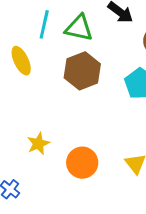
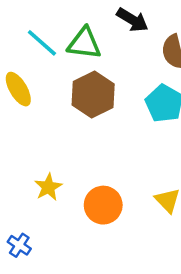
cyan line: (44, 24) -> (42, 43), turned -56

